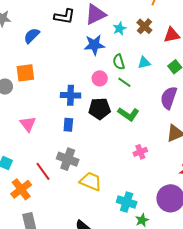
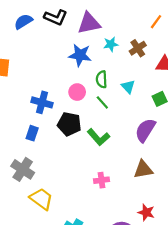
blue semicircle: (32, 36) -> (23, 22), moved
cyan triangle: (144, 63) -> (128, 87), turned 48

